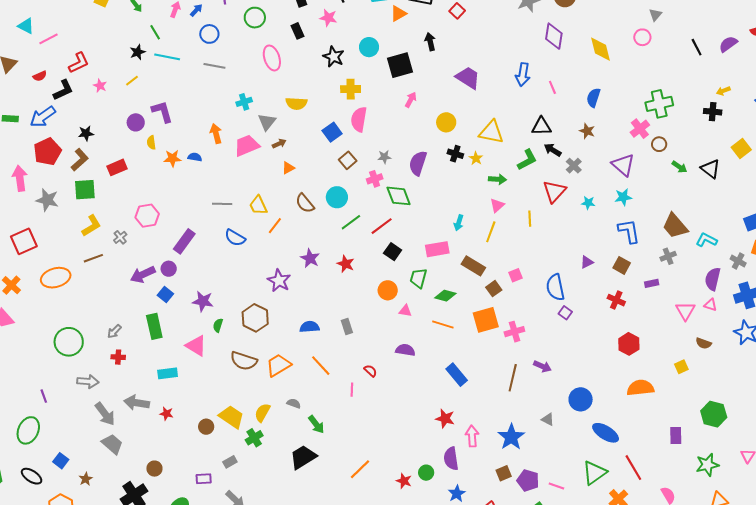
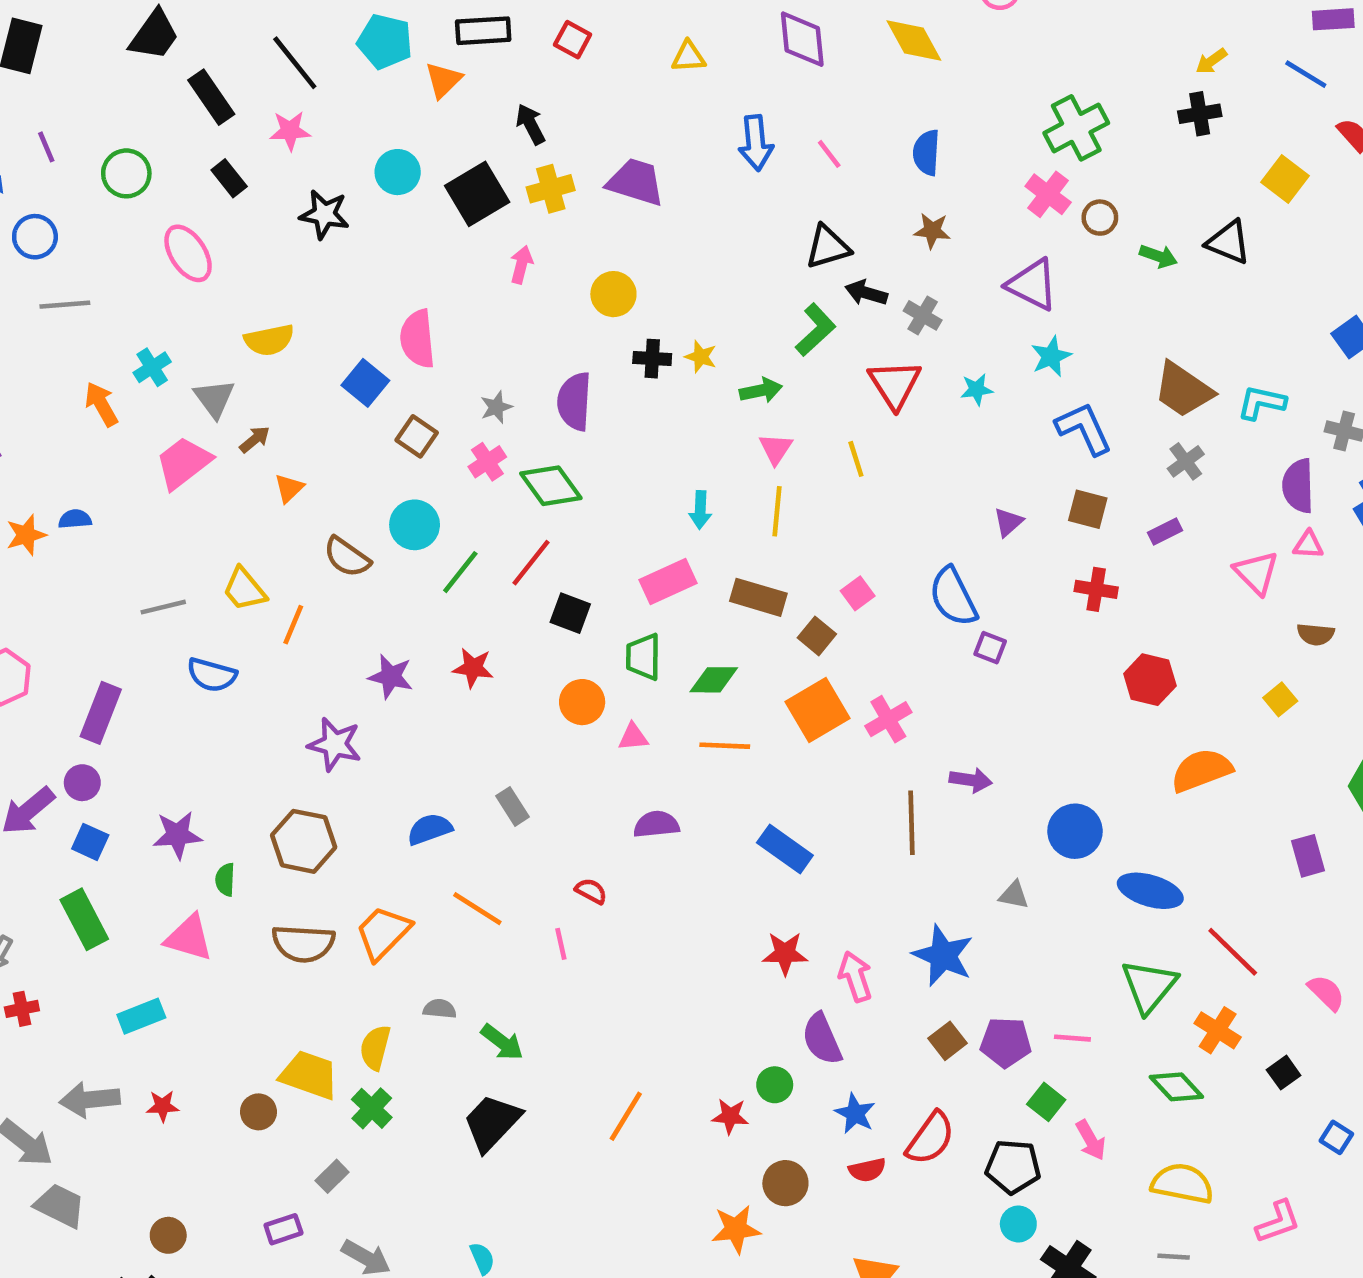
yellow cross: (351, 89) -> (551, 189), moved
yellow triangle: (491, 132) -> (689, 57), moved, size x0.6
orange arrow: (216, 134) -> (101, 404), moved

